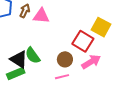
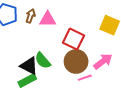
red square: (83, 41) -> (74, 39), moved
brown circle: (65, 59) -> (76, 61), size x1.5
pink line: (62, 77) -> (85, 78), moved

